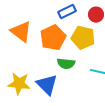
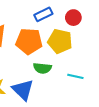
orange pentagon: (53, 38) -> (29, 41), turned 30

